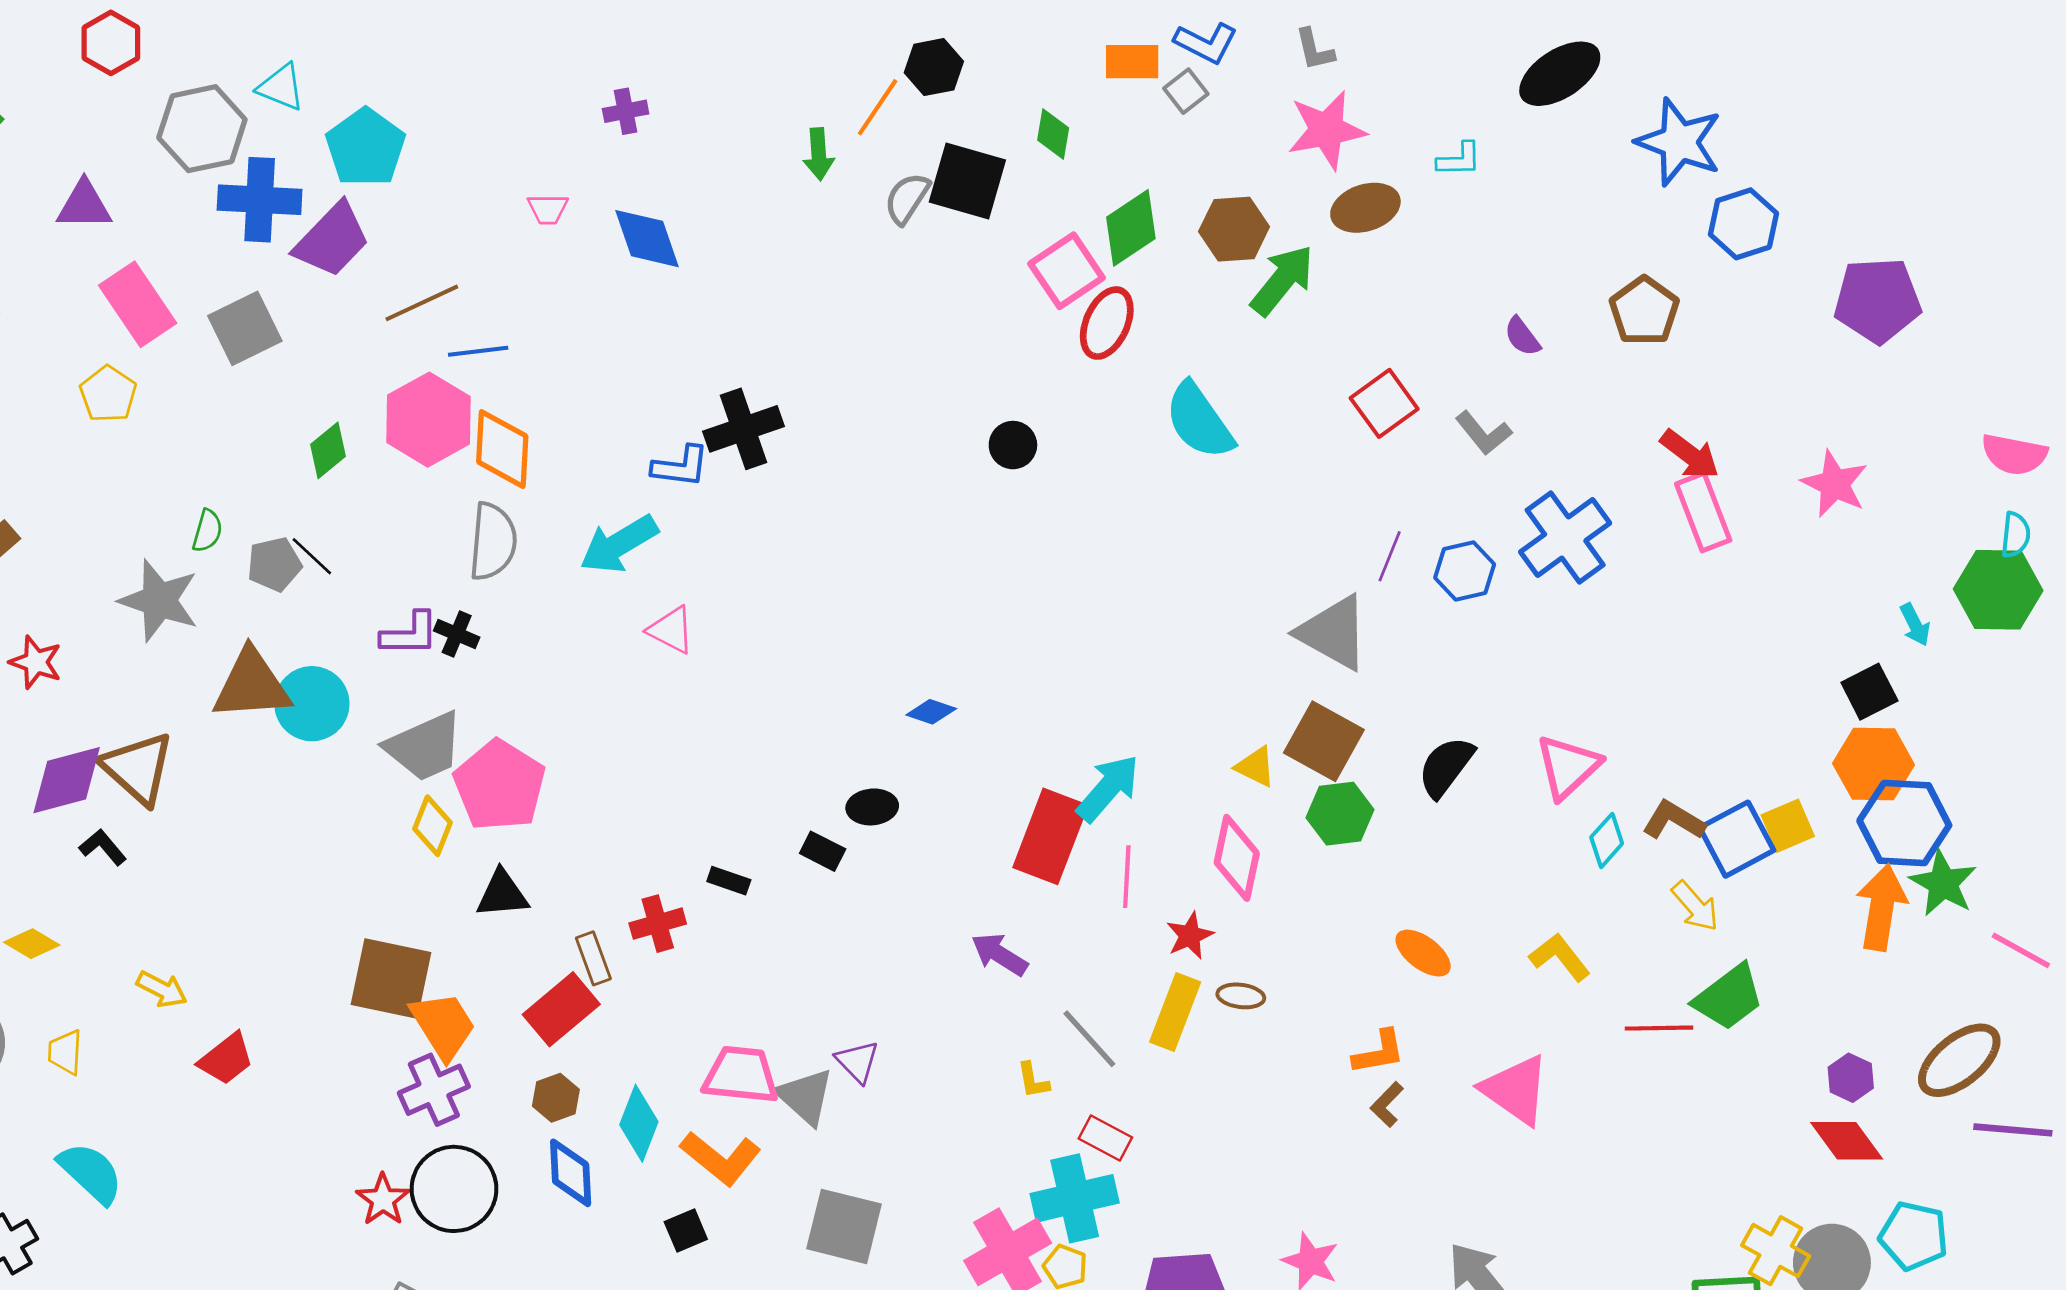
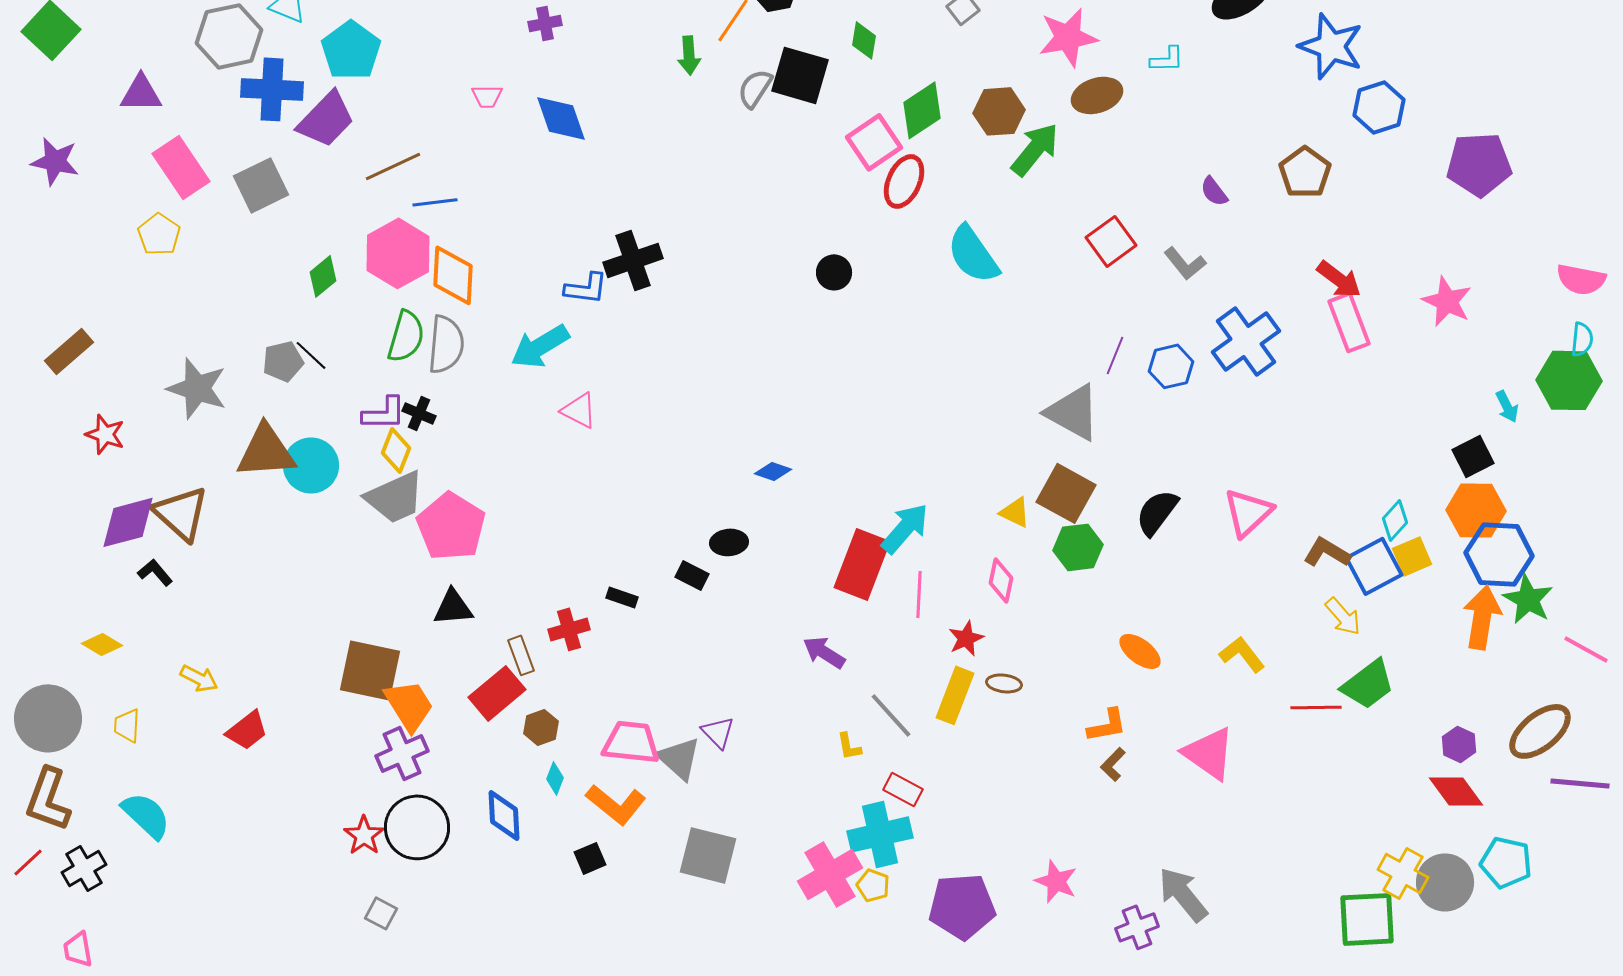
green semicircle: (207, 531) -> (406, 336), moved, size x1.6
yellow diamond: (433, 826) -> (396, 450), moved
cyan diamond: (1607, 840) -> (1395, 520), moved
pink diamond: (1237, 858) -> (1001, 580), size x0.7
brown hexagon: (556, 1098) -> (541, 727), moved
cyan diamond: (639, 1123) -> (555, 778), size x0.6

